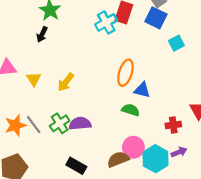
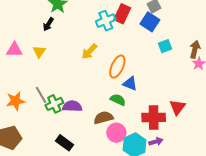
yellow triangle: (34, 79) -> (39, 52), moved
yellow arrow: (66, 82) -> (89, 51), moved
gray line: (34, 125) -> (41, 95), moved
red cross: (173, 125) -> (154, 117), size x1.6
brown semicircle: (118, 159) -> (103, 118), moved

